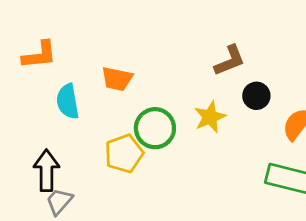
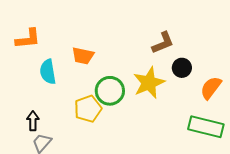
yellow star: (210, 117) -> (149, 83), size x1.4
black arrow: (46, 170) -> (33, 121), size x0.7

